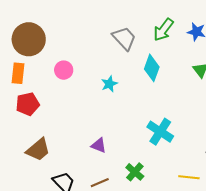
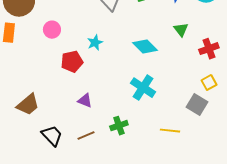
cyan diamond: (152, 68) -> (145, 47), moved, turned -65
red pentagon: (28, 104) -> (72, 62), moved
green cross: (135, 172) -> (119, 126), turned 30

